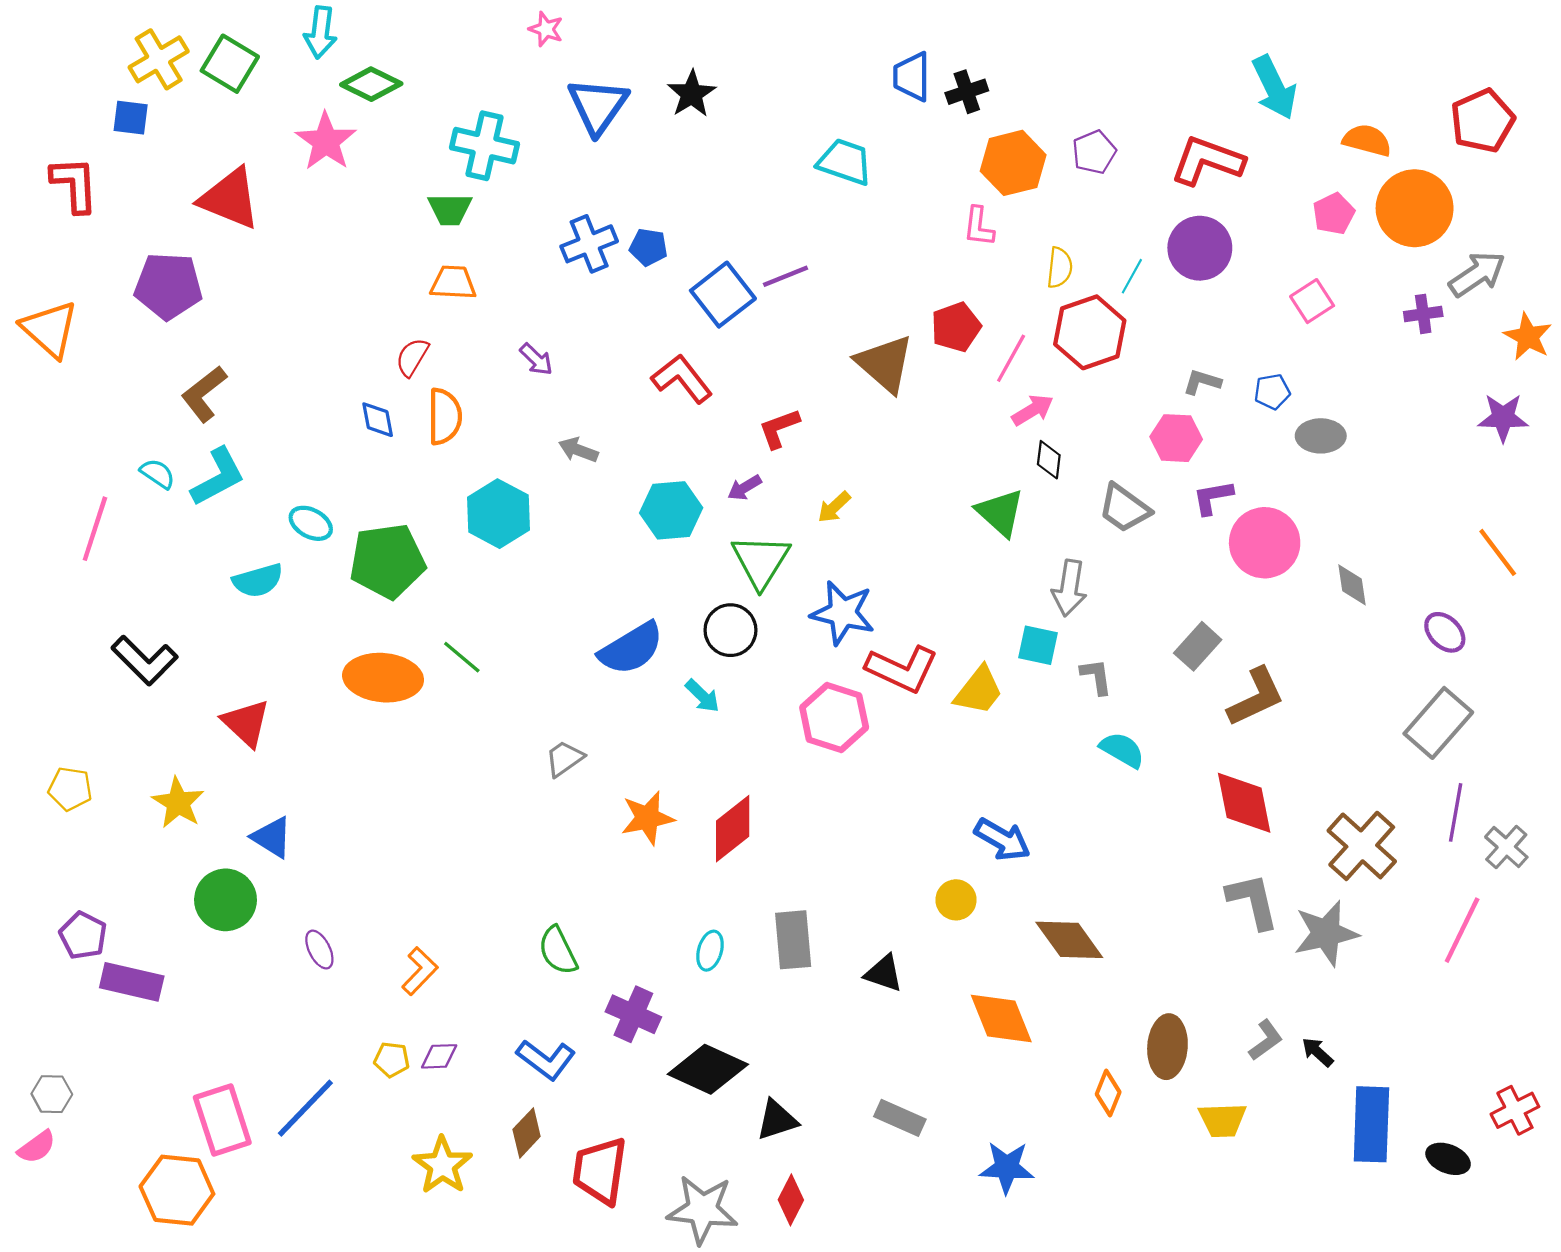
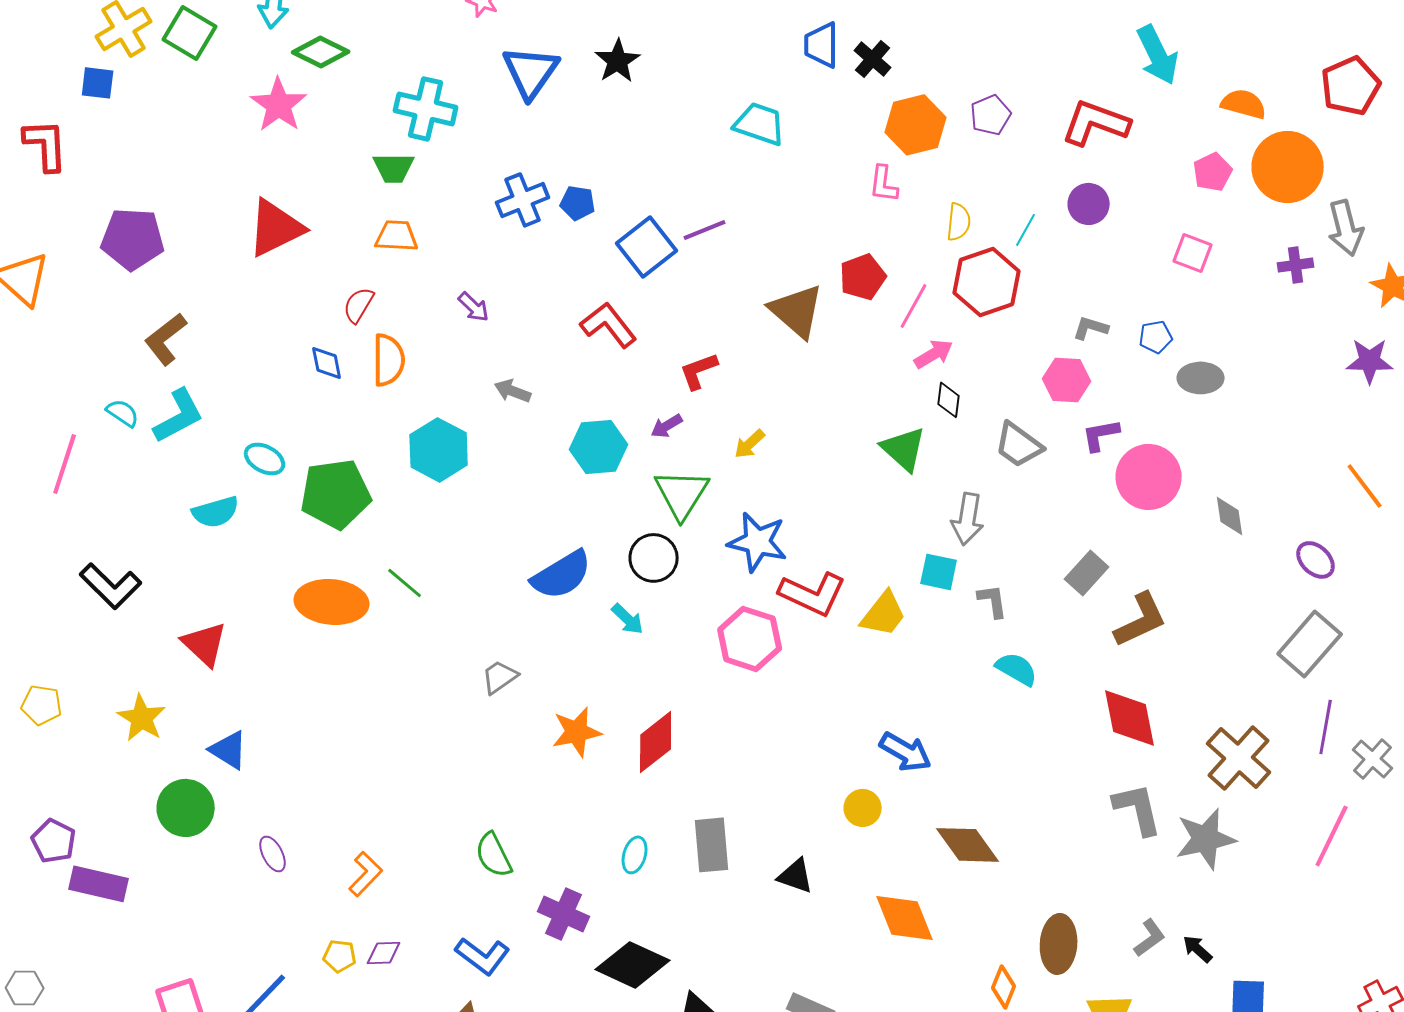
black cross: (967, 92) -> (873, 59), turned -30
red triangle: (230, 199) -> (276, 228), moved, turned -48
purple circle: (1200, 248) -> (1089, 204), size x0.7
gray arrow: (1477, 274) -> (1346, 228), turned 110
pink square: (1312, 301) -> (1193, 253), turned -36

